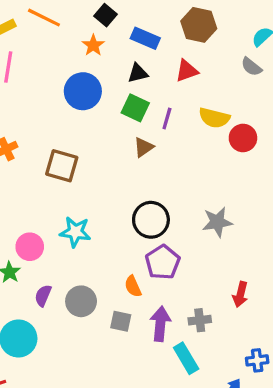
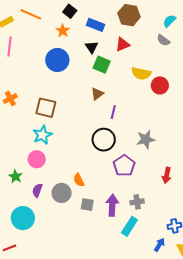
black triangle: (138, 73) -> (92, 47), turned -48
green square: (135, 108) -> (102, 65), moved
purple line: (167, 118) -> (113, 112), moved
cyan star: (75, 232) -> (42, 135), moved, turned -30
pink circle: (30, 247) -> (37, 159), moved
purple pentagon: (163, 262) -> (124, 166), moved
orange semicircle: (133, 286) -> (79, 180), moved
red arrow: (240, 294) -> (167, 175), moved
cyan rectangle: (186, 358) -> (129, 226), turned 66

